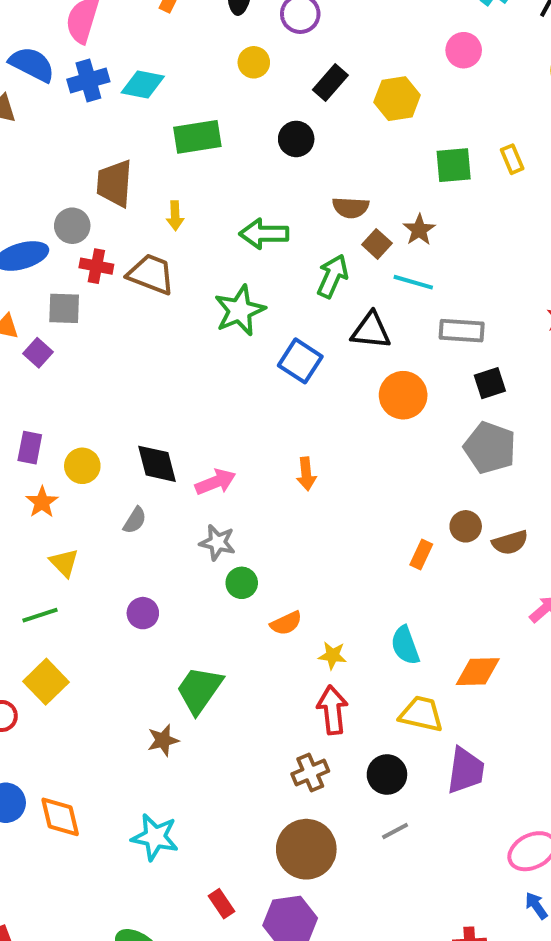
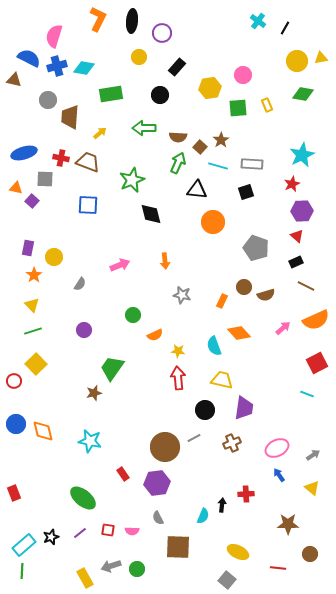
pink circle: (464, 50) -> (243, 75), moved
yellow hexagon: (397, 99) -> (210, 88), moved
brown semicircle: (351, 208) -> (178, 137), moved
yellow arrow: (175, 216) -> (100, 133), turned -128
gray circle: (72, 226) -> (48, 100), moved
green arrow: (264, 234) -> (144, 128), moved
gray rectangle: (462, 331) -> (252, 164), moved
blue square: (300, 361) -> (88, 205), moved, turned -30
black square: (490, 383) -> (246, 192), moved
black diamond: (157, 464) -> (151, 214), moved
gray star: (217, 542) -> (182, 295), moved
yellow triangle: (64, 563) -> (32, 305), moved
orange diamond: (478, 672) -> (239, 333), moved, turned 50
brown cross: (310, 772) -> (232, 443), moved
gray line: (395, 831) -> (194, 438), moved

